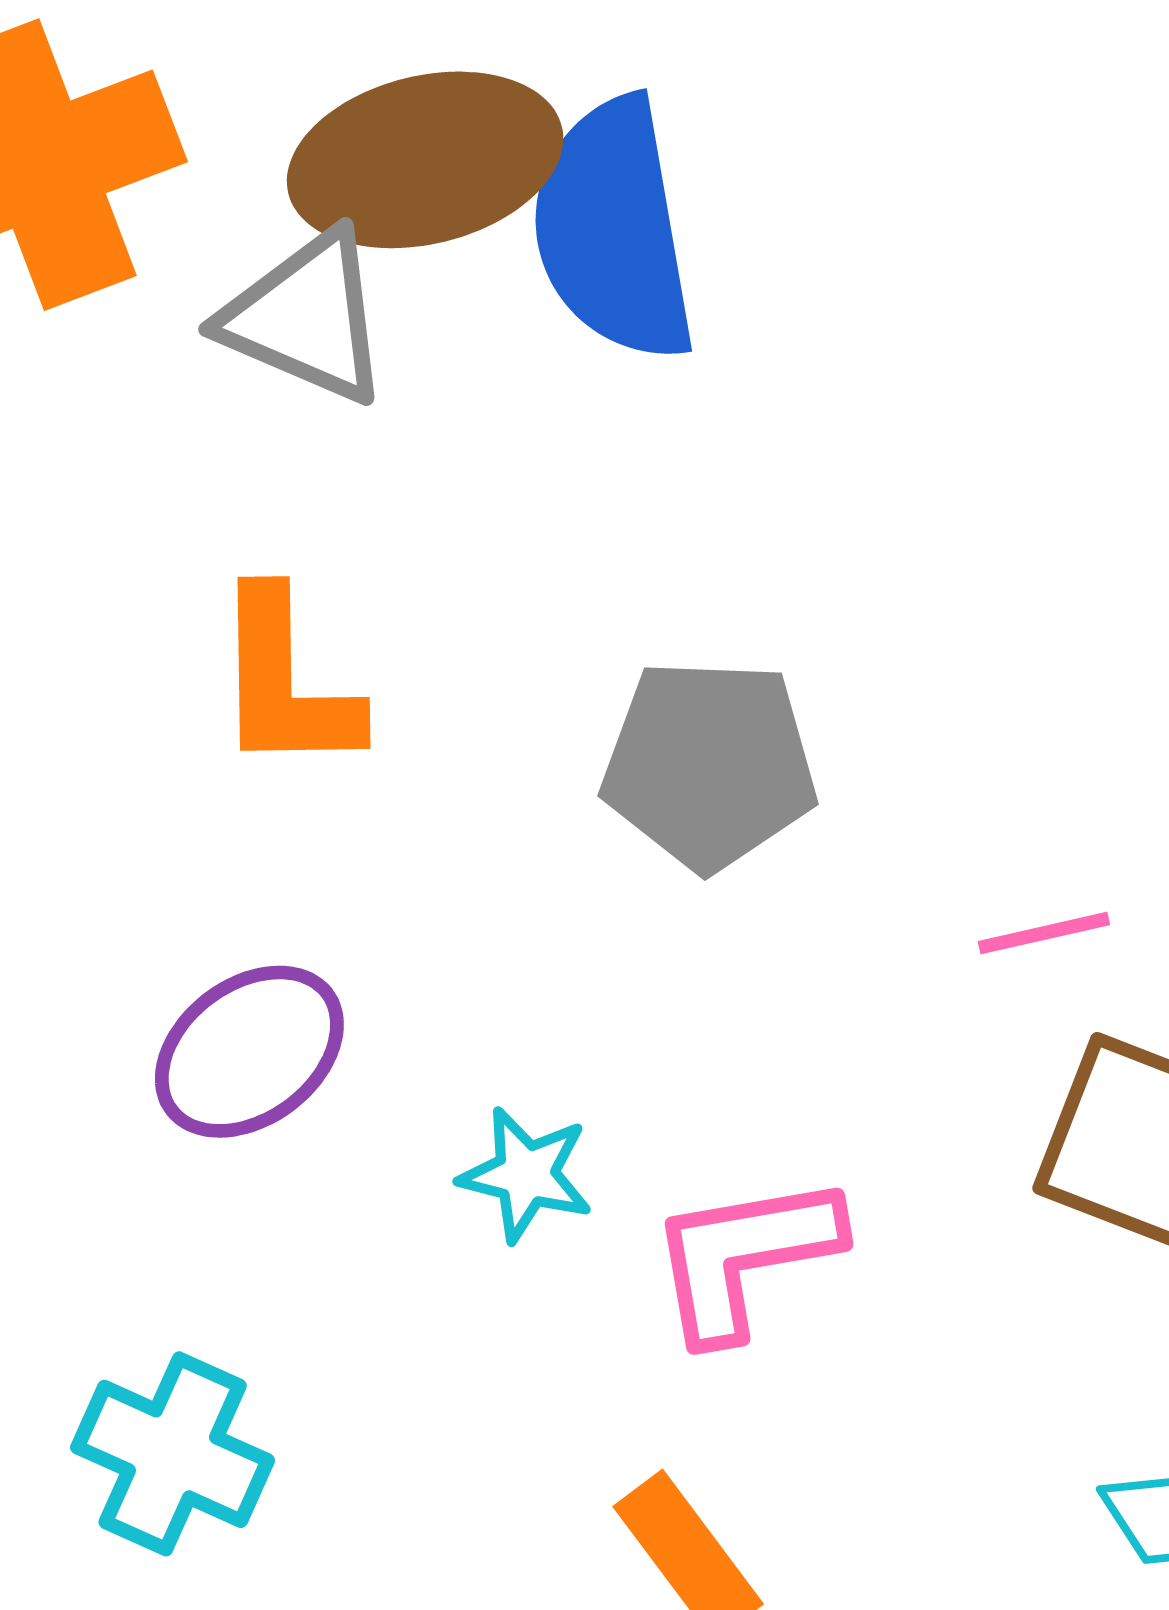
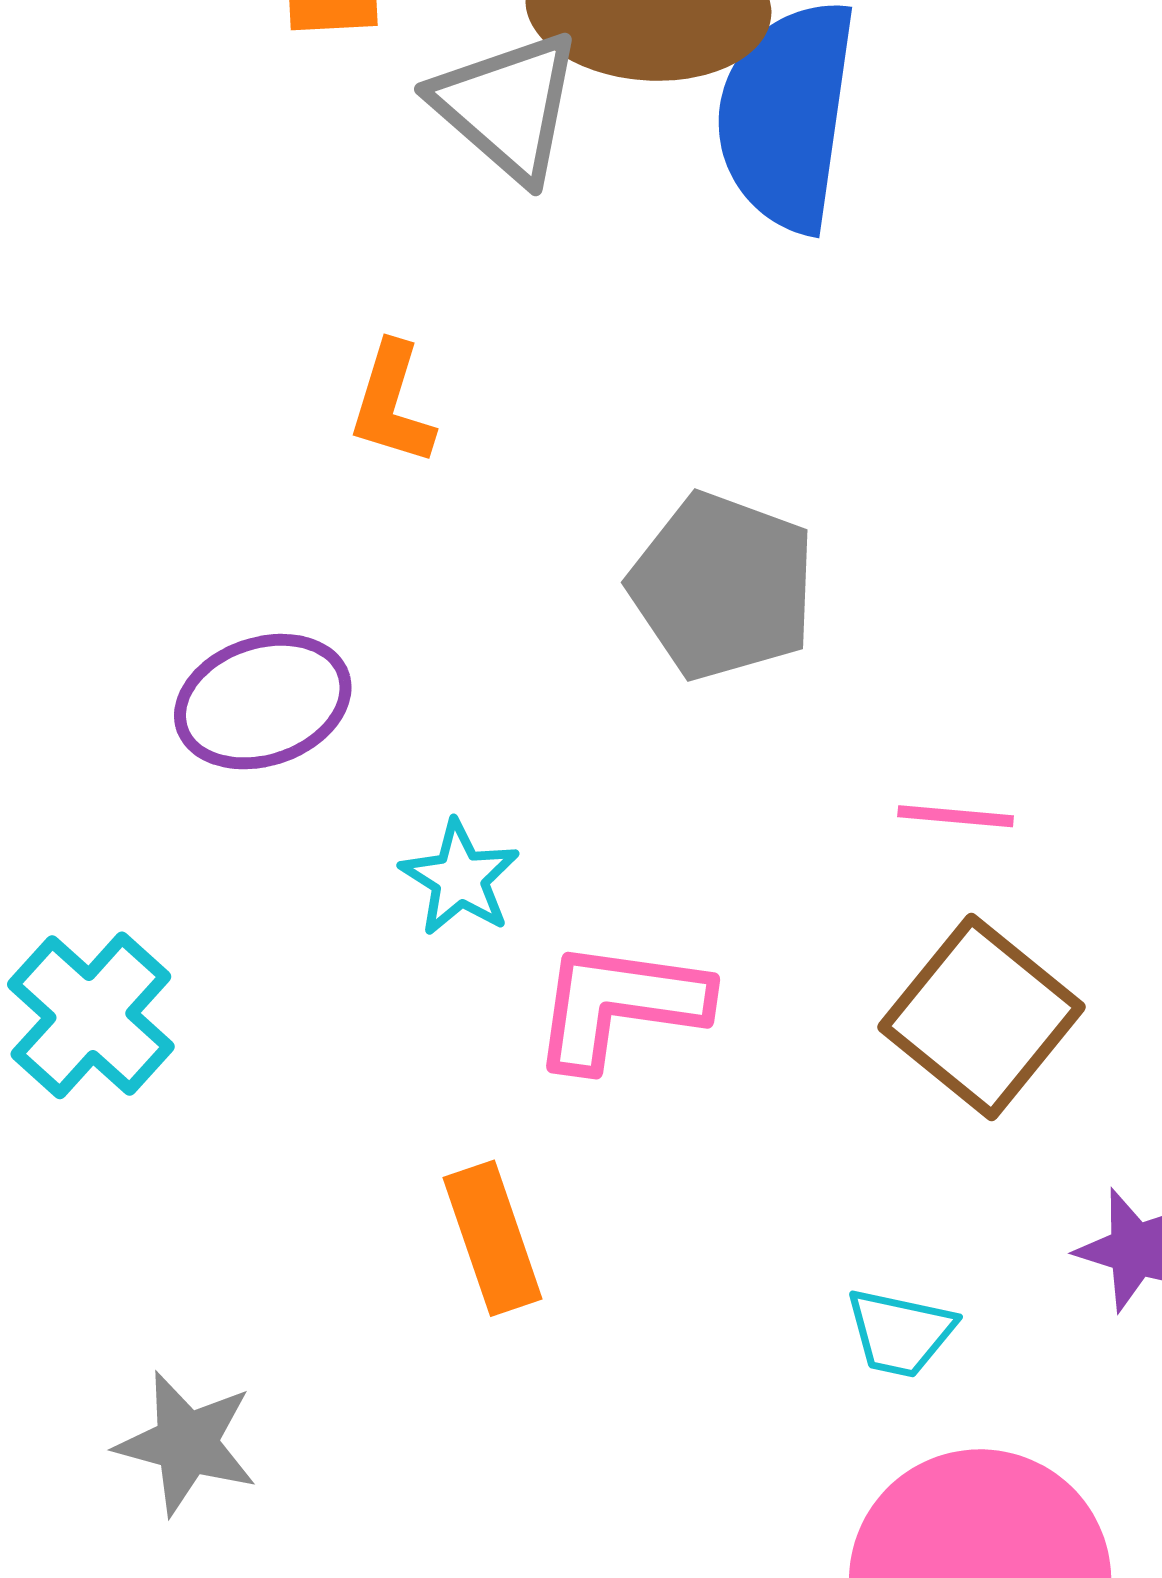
orange L-shape: (285, 682) -> (392, 404), size x0.7

